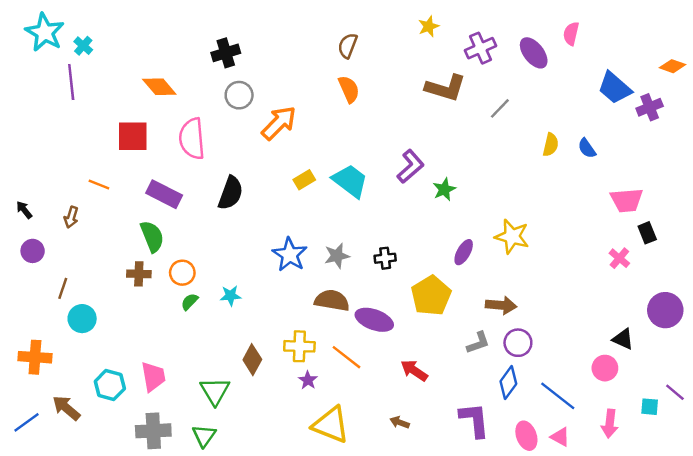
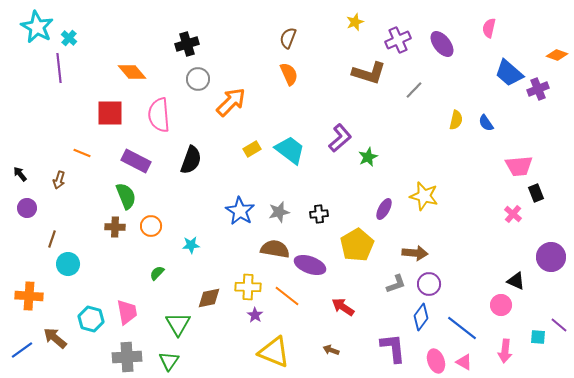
pink semicircle: (571, 34) -> (489, 28), moved
green semicircle: (190, 302) -> (157, 273), moved
brown diamond: (252, 360) -> (209, 298), turned 50

